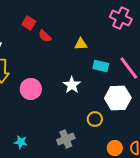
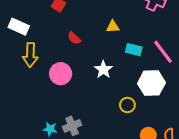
red semicircle: (45, 36) -> (74, 38), moved
gray cross: (66, 139) -> (72, 126), moved

